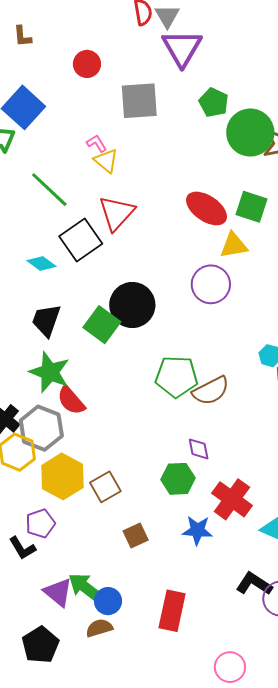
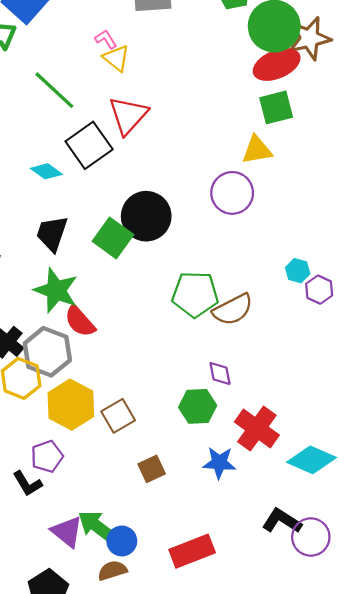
green square: (252, 207) -> (276, 107), turned -32
red ellipse: (206, 208) -> (277, 64), moved, turned -57
red rectangle: (172, 611) -> (192, 551), turned 57

